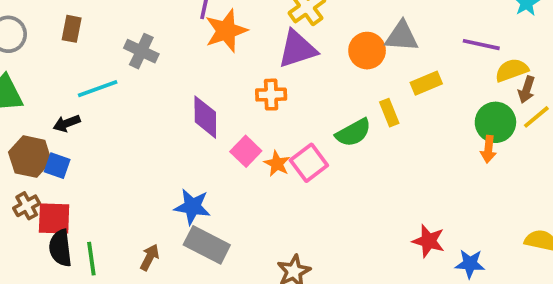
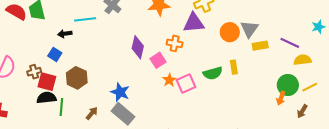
gray triangle: (402, 36) -> (249, 29), turned 48
yellow rectangle: (426, 83) -> (260, 46), moved
brown arrow: (527, 90) -> (302, 111), moved
pink square: (246, 151) -> (158, 60), moved
brown hexagon: (30, 157) -> (77, 78), moved
black semicircle: (60, 248) -> (47, 98), turned 78

